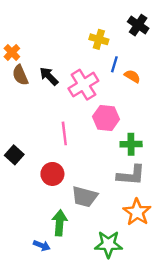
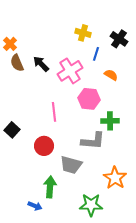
black cross: (138, 25) -> (119, 39), moved
orange semicircle: (132, 76) -> (111, 75), moved
gray L-shape: (131, 175) -> (93, 141), moved

